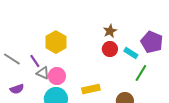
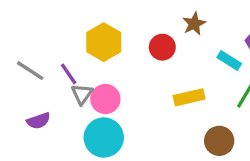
red circle: (110, 49) -> (162, 47), moved
gray triangle: (43, 73) -> (82, 94), turned 40
yellow rectangle: (91, 89) -> (189, 97), moved

